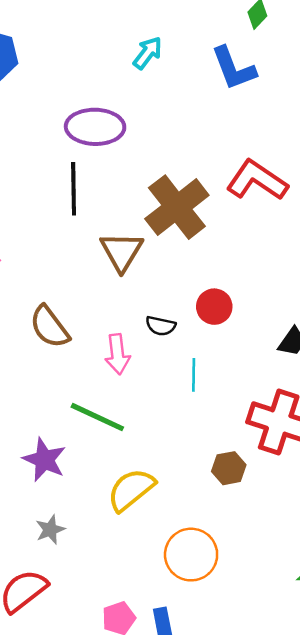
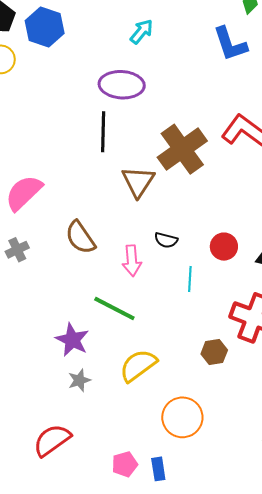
cyan arrow: (148, 53) -> (142, 32), moved
red circle: (214, 307) -> (224, 247), moved
gray star: (50, 530) -> (79, 380), moved

